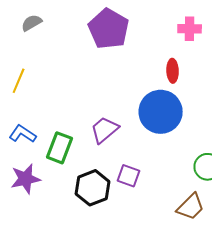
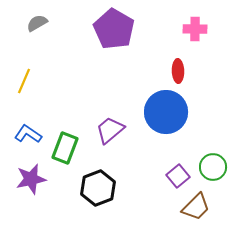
purple square: (129, 176) -> (178, 176), moved, turned 30

